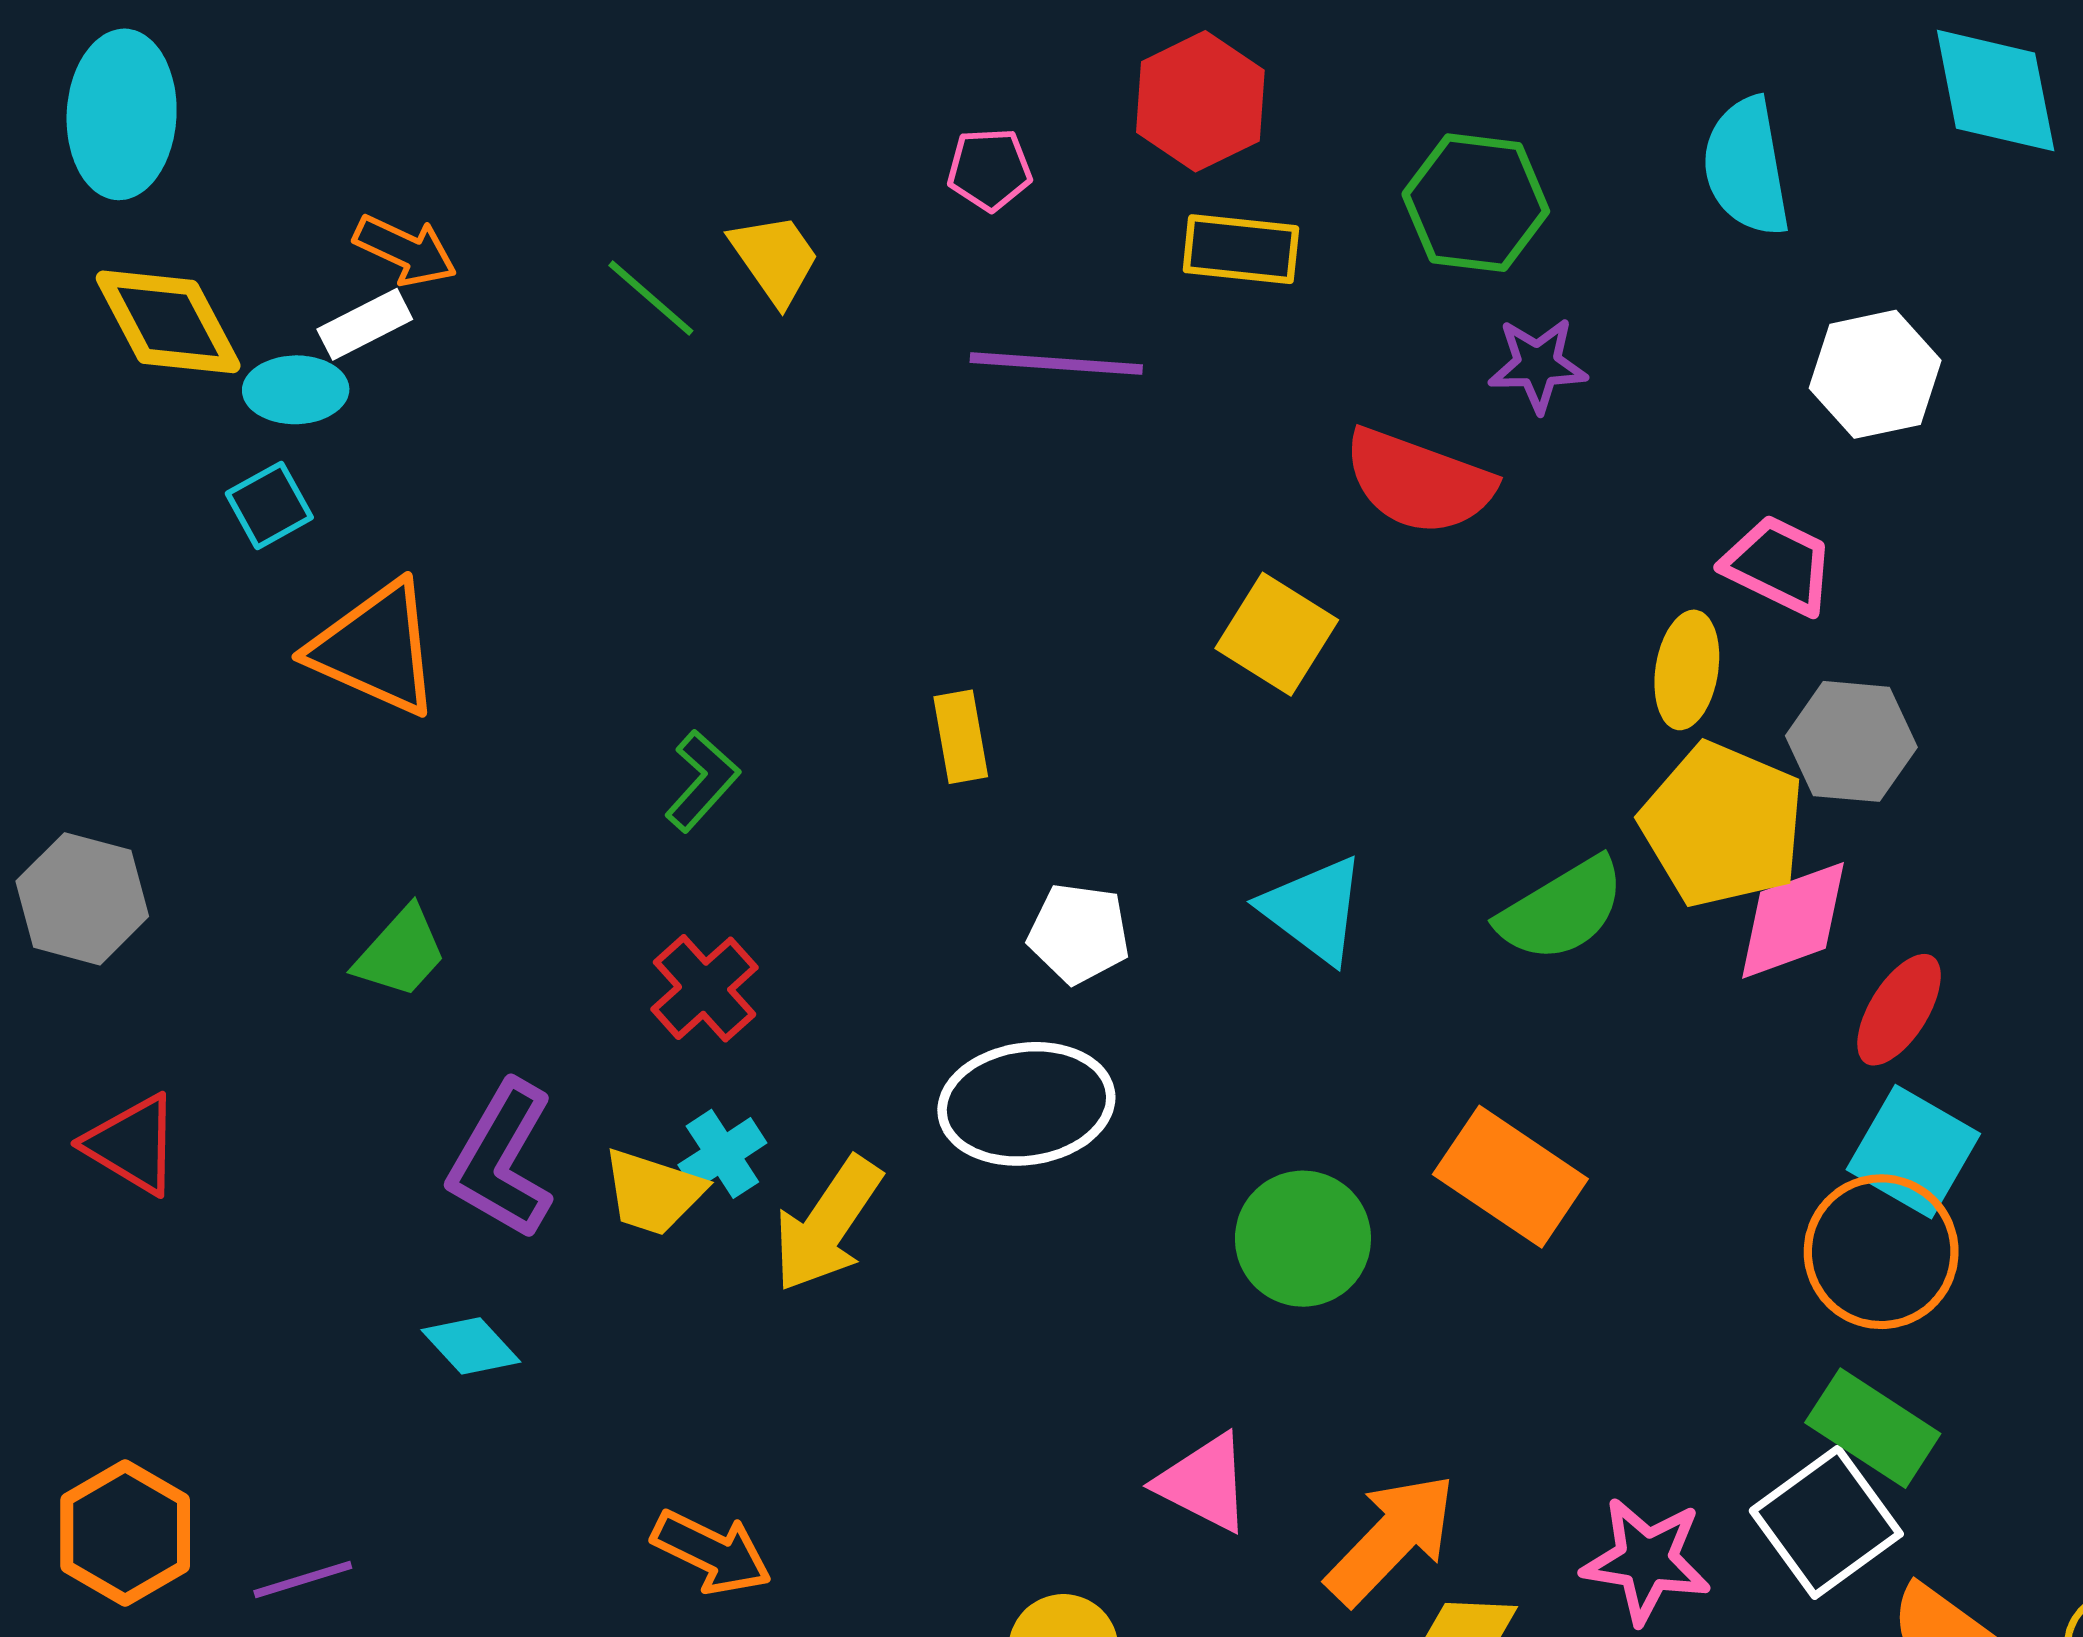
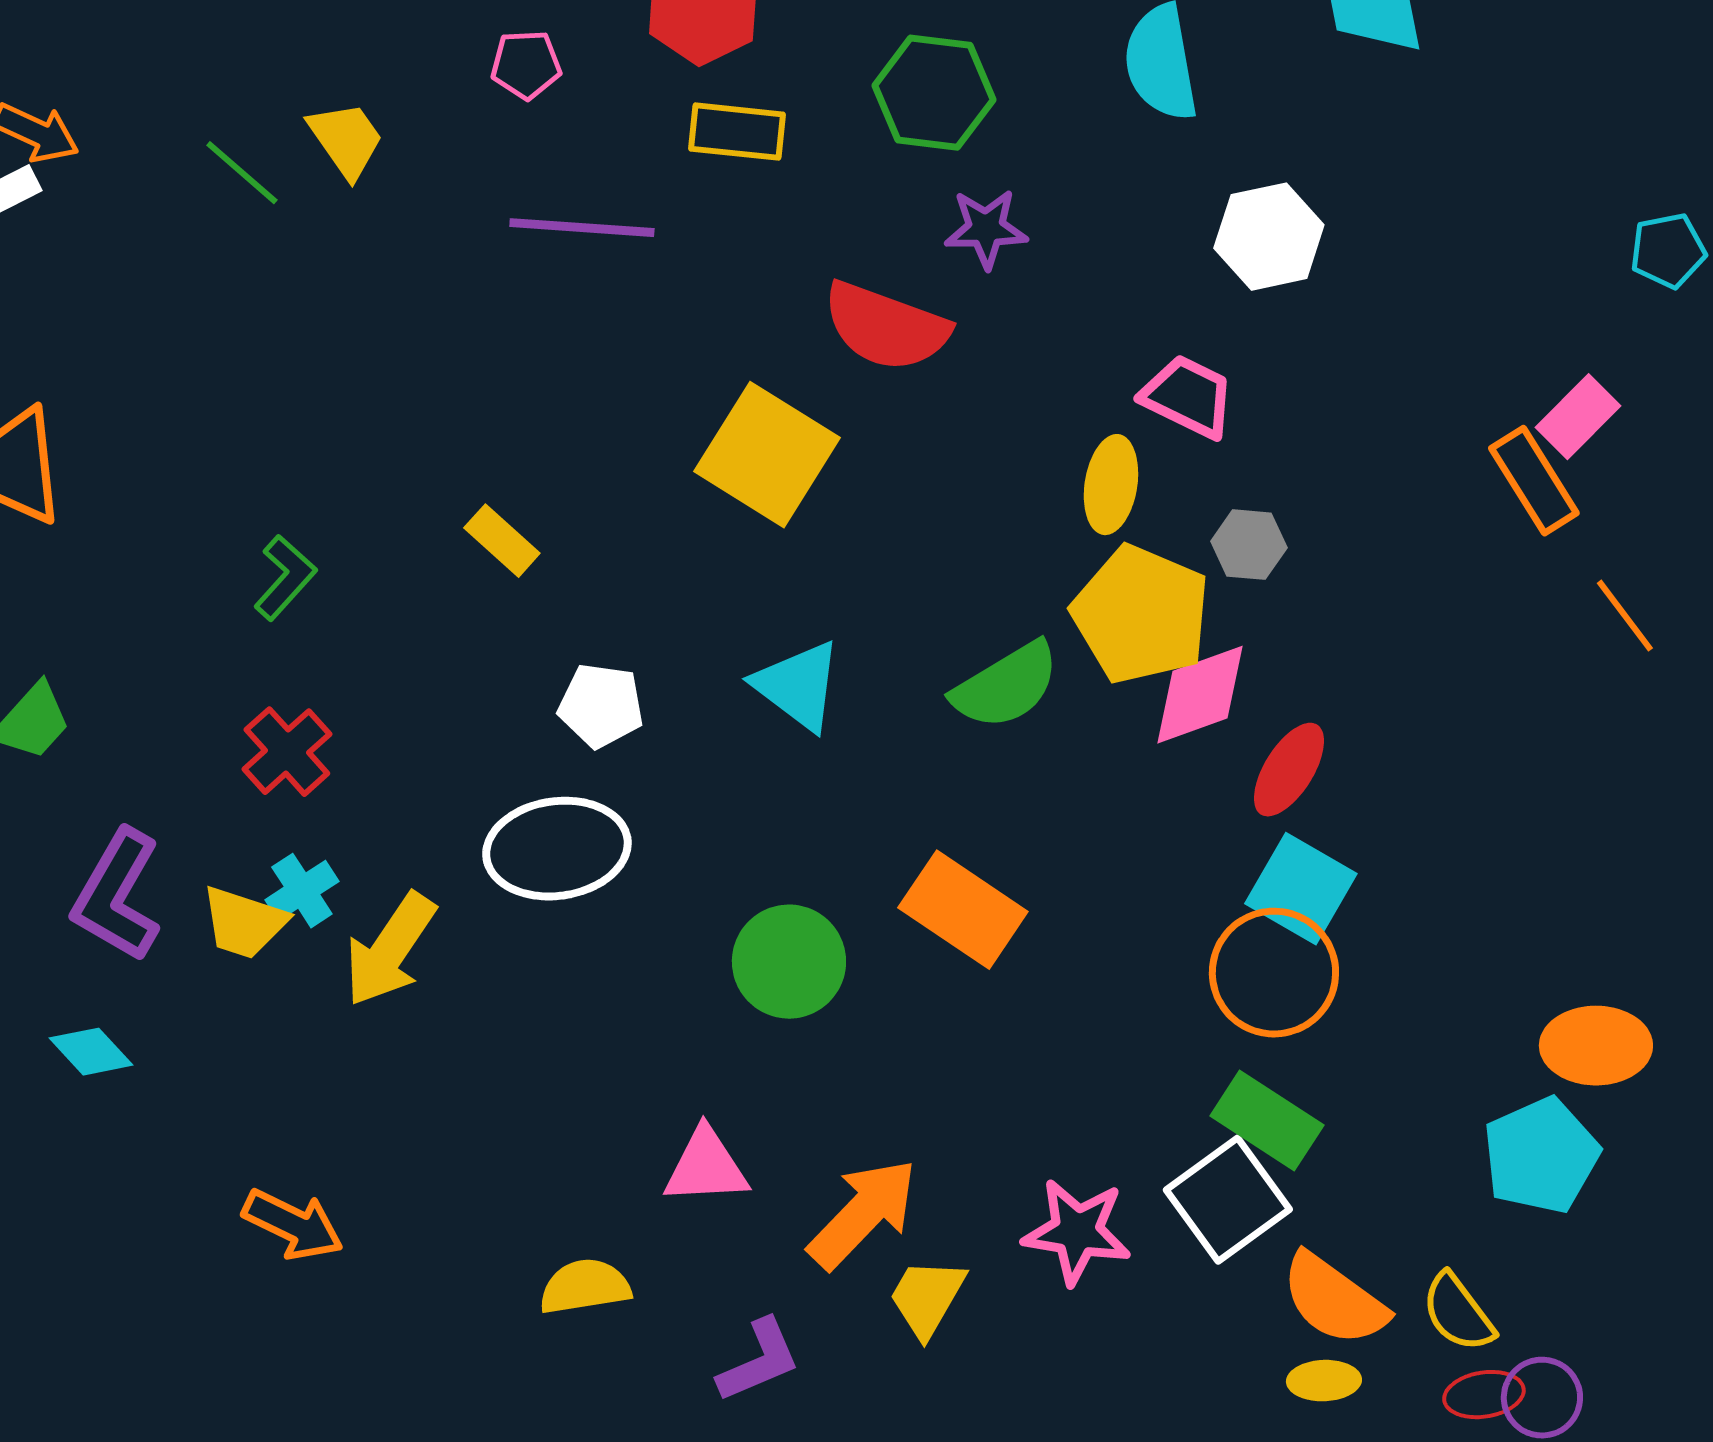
yellow square: (1277, 634) -> (767, 455), size x1.4
yellow rectangle: (961, 737) -> (502, 541), turned -38
gray hexagon: (1851, 741) -> (1249, 545), size x0.7
pink triangle: (1204, 1483) -> (706, 1167), turned -30

